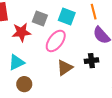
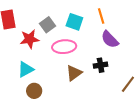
gray square: (40, 19) -> (48, 25), turned 35
pink ellipse: (56, 41) -> (64, 47), turned 50

